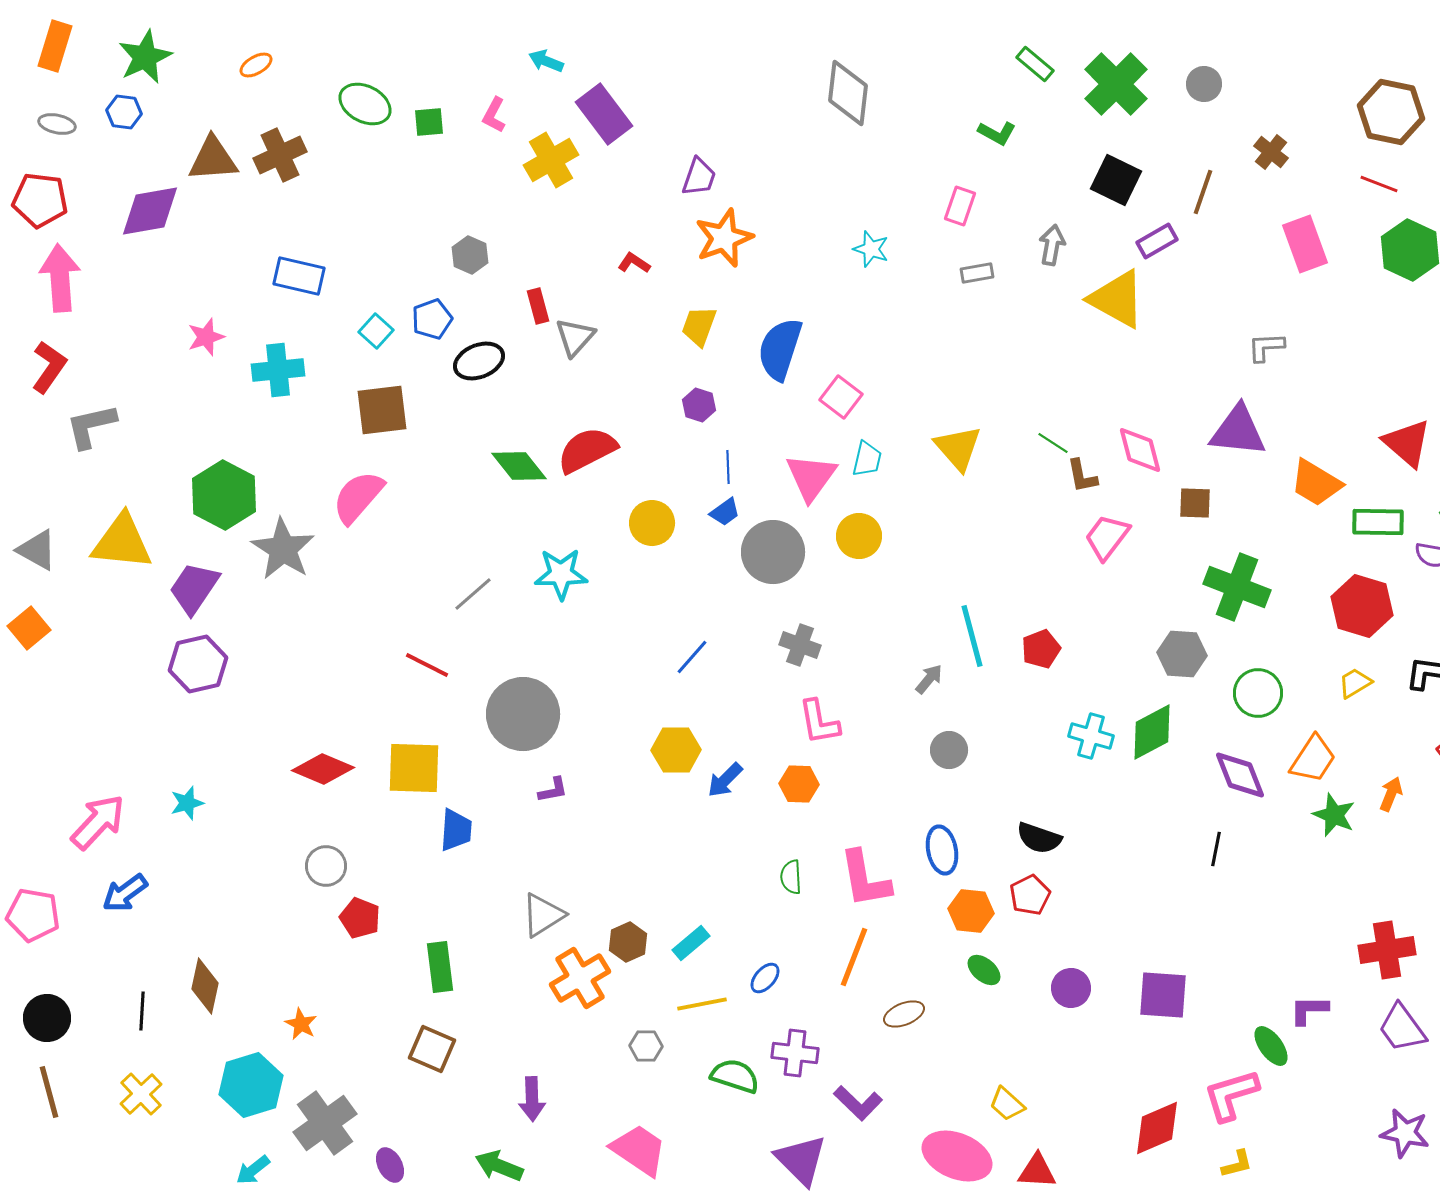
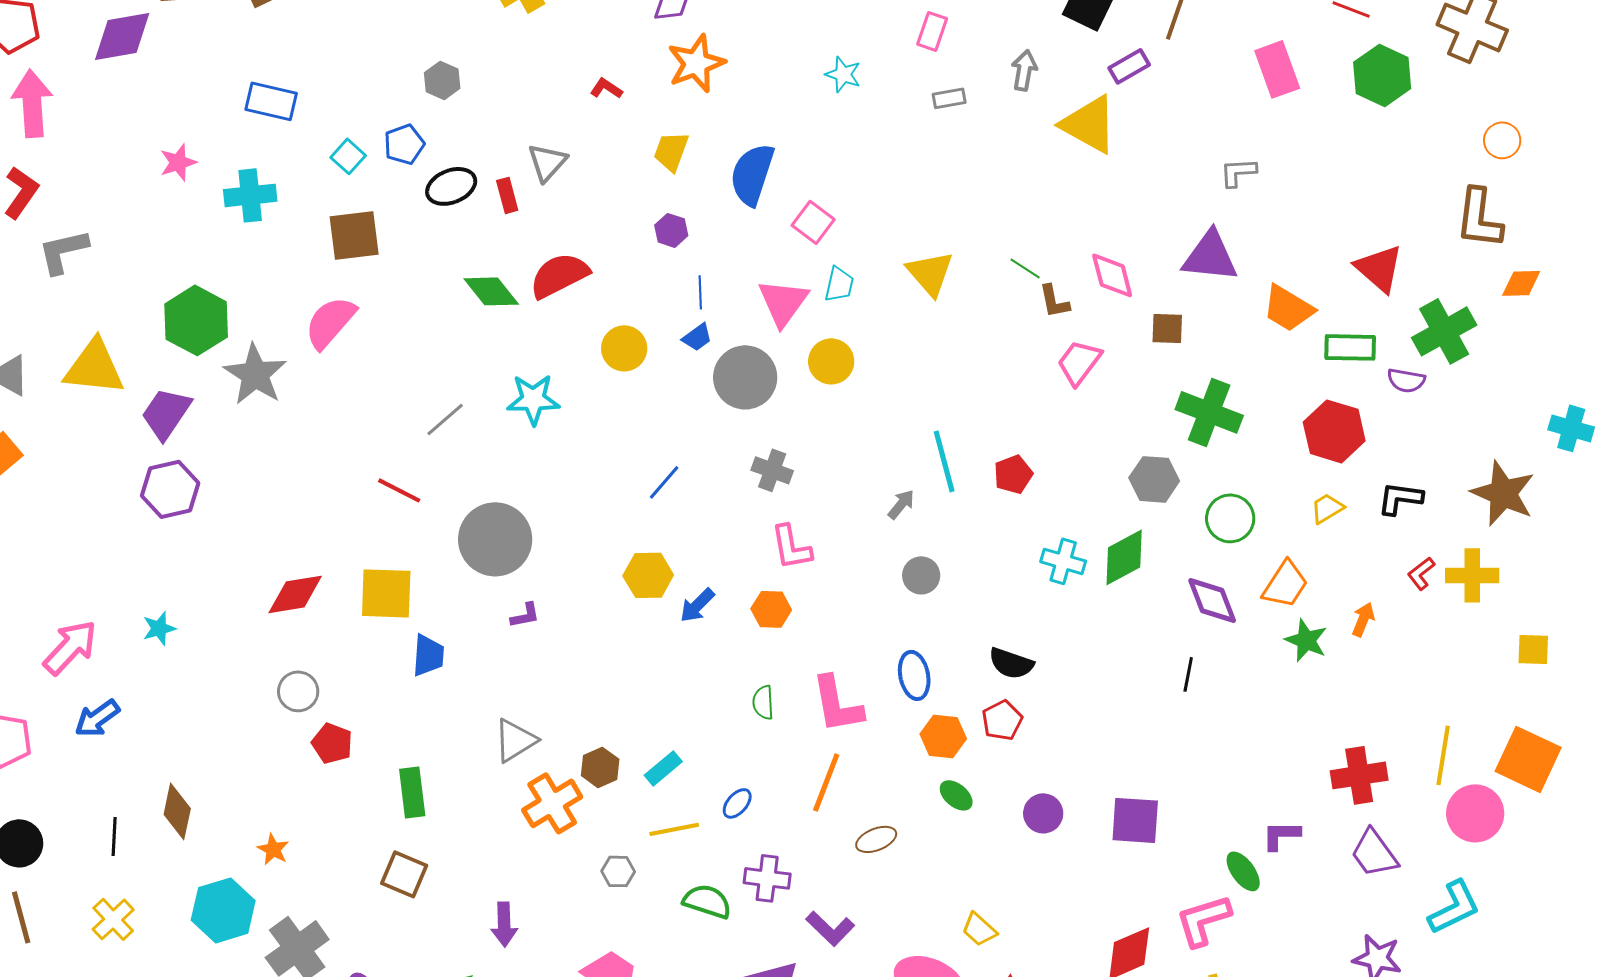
red rectangle: (538, 306) -> (507, 195), moved
red diamond: (323, 769) -> (295, 594), turned -32

